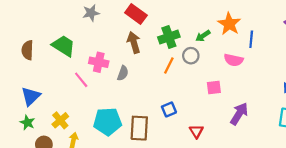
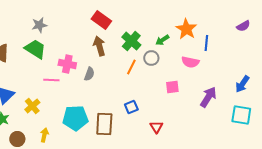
gray star: (91, 13) -> (39, 25), moved
green cross: (169, 37) -> (131, 41), turned -30
pink line: (81, 80) -> (51, 80), turned -49
purple arrow: (239, 114) -> (208, 97), moved
yellow cross: (60, 120) -> (32, 106), moved

